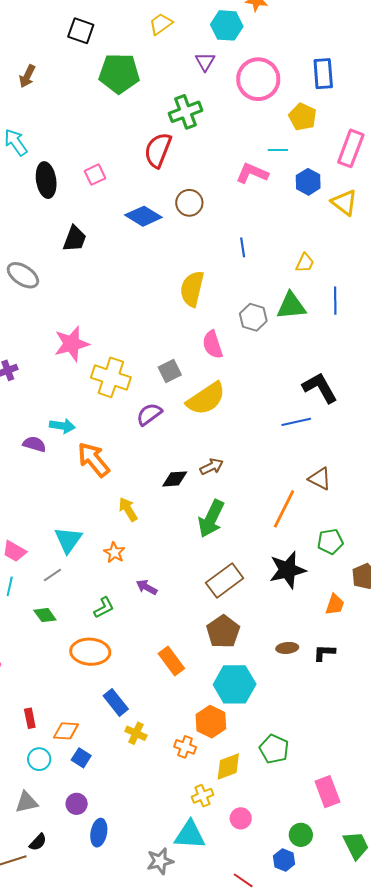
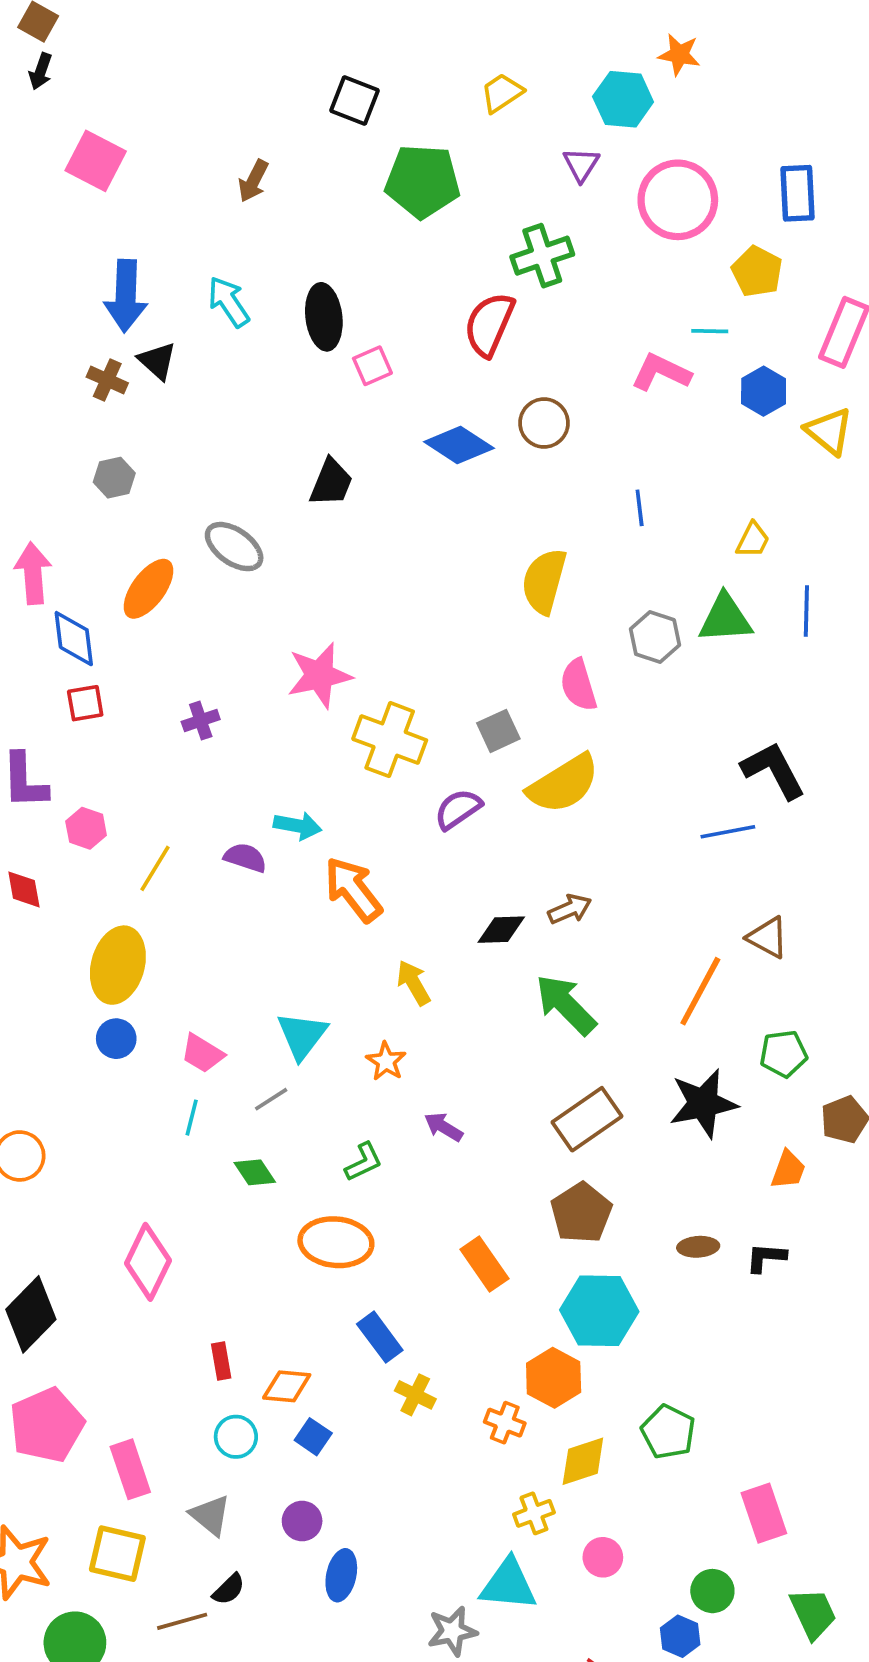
black ellipse: (46, 180) -> (324, 317), moved
green arrow: (211, 519) -> (566, 1005), turned 108
gray triangle: (27, 802) -> (210, 1515), turned 50

